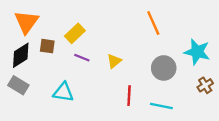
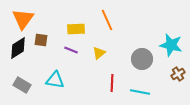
orange line: (153, 23) -> (107, 20), moved
yellow rectangle: (75, 33) -> (76, 29), moved, turned 42
gray rectangle: (18, 85) -> (22, 85), moved

